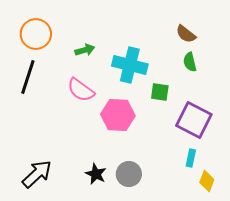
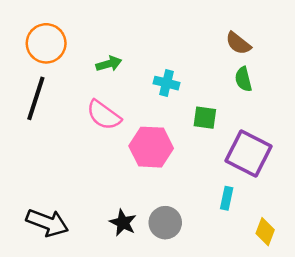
cyan cross: (130, 65) -> (167, 83), size x0.6
cyan rectangle: (191, 158) -> (227, 198), moved
black arrow: (37, 174) -> (47, 223), turned 64

